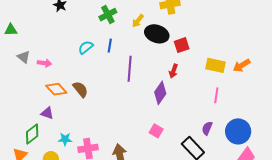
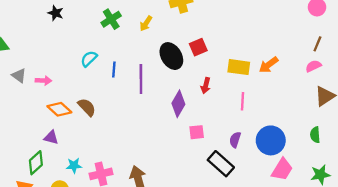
black ellipse: (157, 34) -> (171, 56), moved, turned 45
blue line: (110, 46) -> (114, 70), moved
red arrow: (174, 71) -> (206, 86), moved
pink square: (156, 131) -> (197, 132), moved, turned -32

